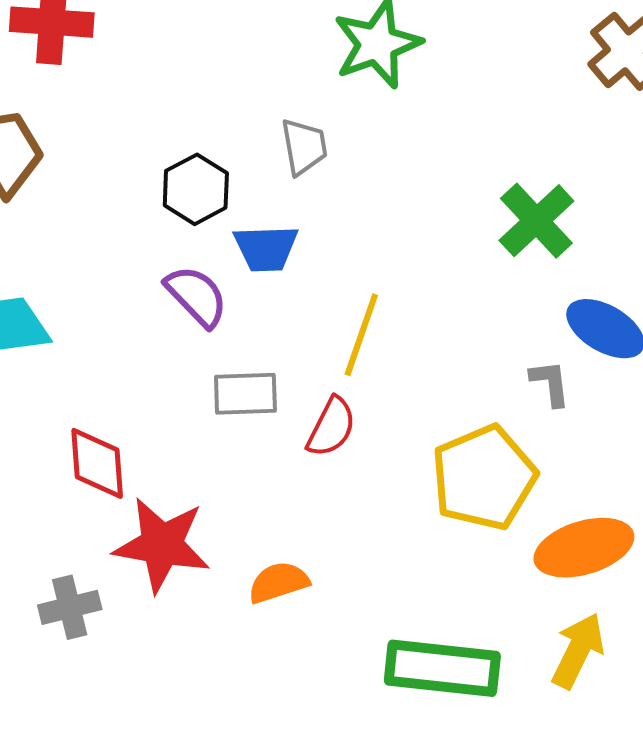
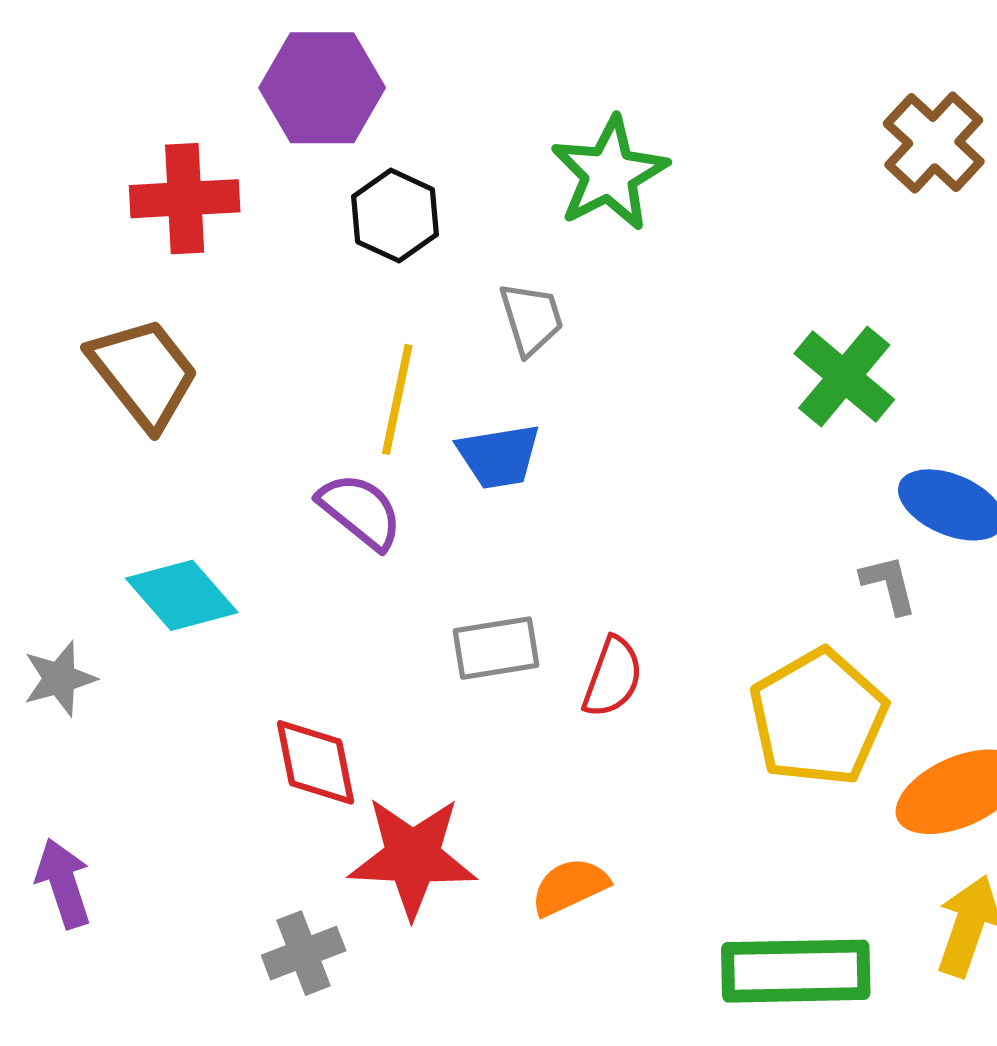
black hexagon: (196, 189) -> (395, 216), moved
purple semicircle: (196, 296) -> (360, 511), moved
yellow line: (361, 335) -> (397, 399), moved

